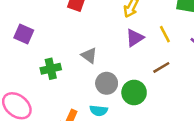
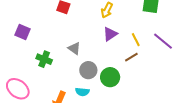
yellow line: (165, 34) -> (136, 40), moved
green cross: (51, 69) -> (44, 59), turned 35

